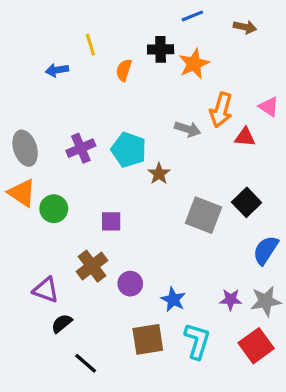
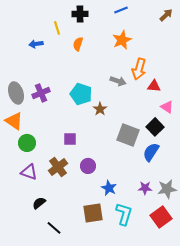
brown arrow: (245, 27) -> (166, 15), moved, turned -56
black cross: (161, 49) -> (80, 14), moved
pink triangle: (269, 107) -> (167, 107), moved
purple cross: (81, 148) -> (41, 93), moved
green circle: (54, 209) -> (27, 143), moved
blue semicircle: (266, 250) -> (151, 152), moved
purple circle: (130, 284) -> (88, 166), moved
purple triangle: (46, 290) -> (29, 172), moved

